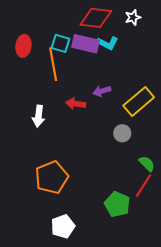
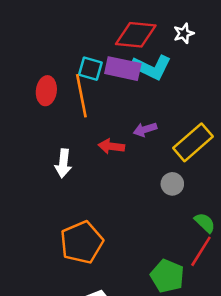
cyan L-shape: (108, 43) -> (151, 67), size x1.4
red ellipse: (23, 46) -> (46, 91), moved

